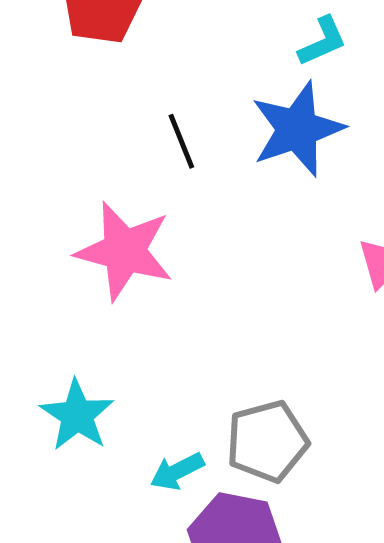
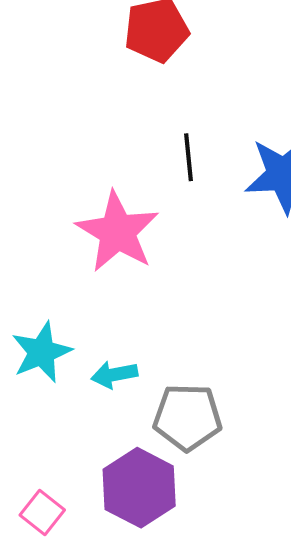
cyan arrow: (177, 471) -> (114, 375), moved

